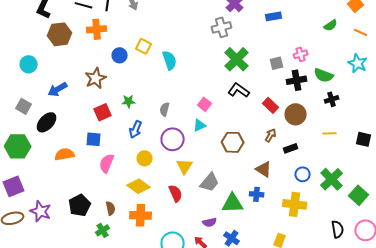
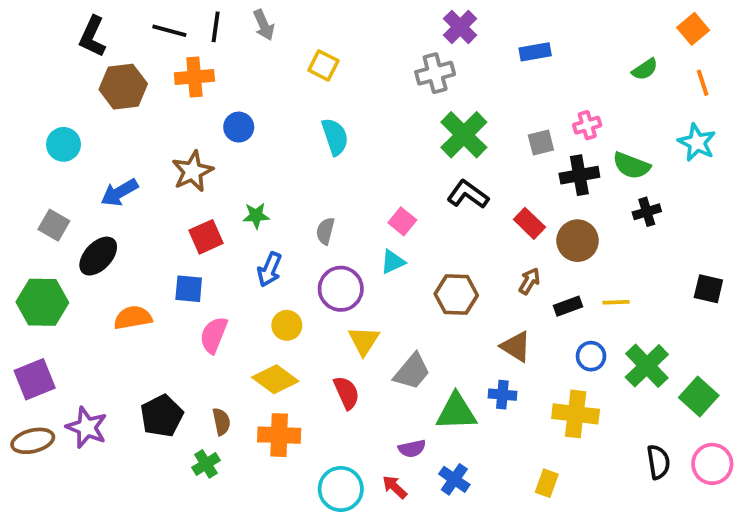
orange line: (361, 32) -> (703, 83), turned 48
yellow square: (144, 46) -> (323, 65), moved
yellow line: (330, 133) -> (616, 302), moved

